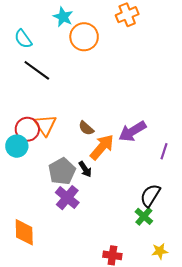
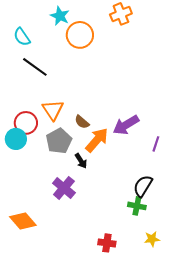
orange triangle: (45, 125) -> (53, 110), moved
gray pentagon: (62, 171) -> (59, 141), moved
green cross: (144, 216) -> (137, 206), turned -30
orange diamond: (24, 232) -> (23, 221), turned -40

